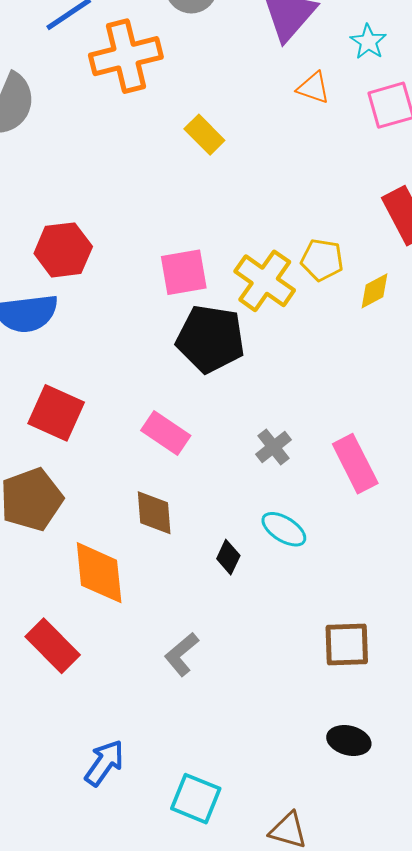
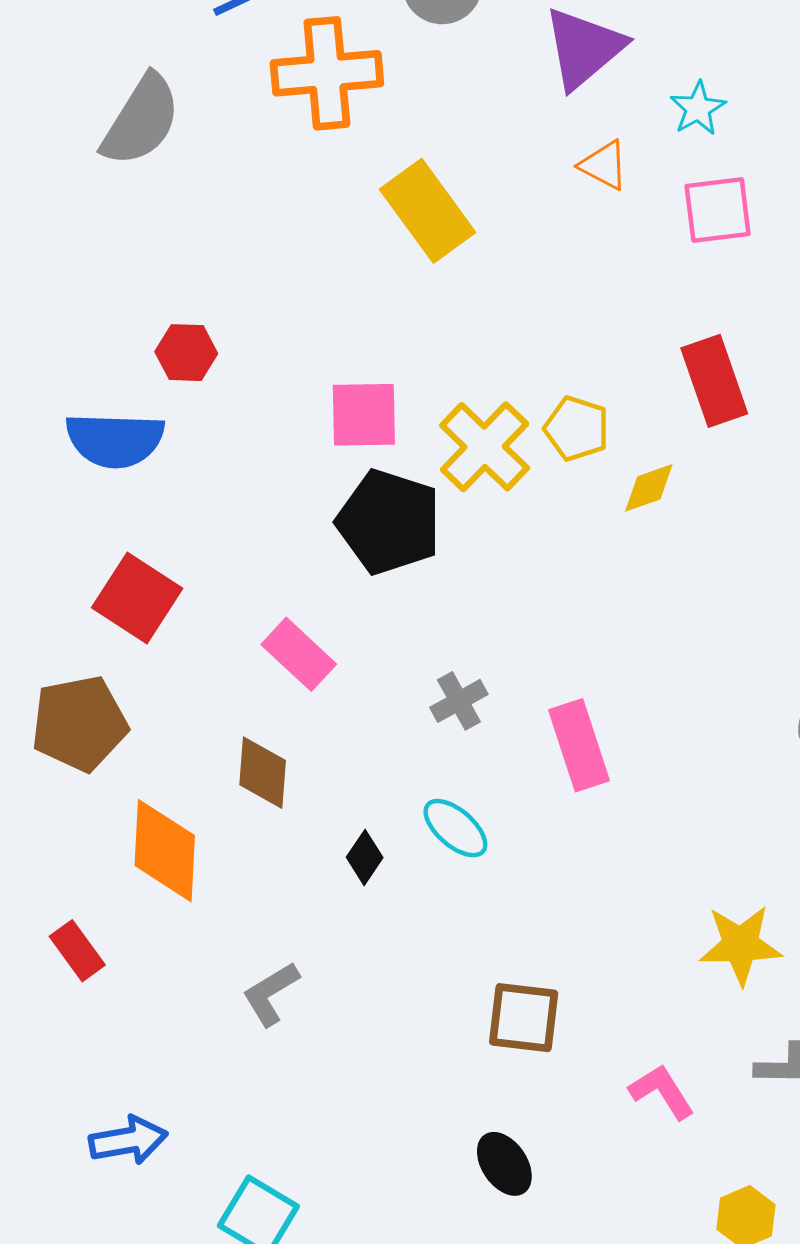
yellow rectangle: (204, 135) -> (428, 211), size x1.6
red hexagon: (63, 250) -> (186, 353), size x0.7
red rectangle: (53, 646) -> (77, 951), size x0.7
black ellipse: (349, 741) -> (504, 1164), turned 33
blue arrow: (104, 763) -> (128, 1140), turned 36

